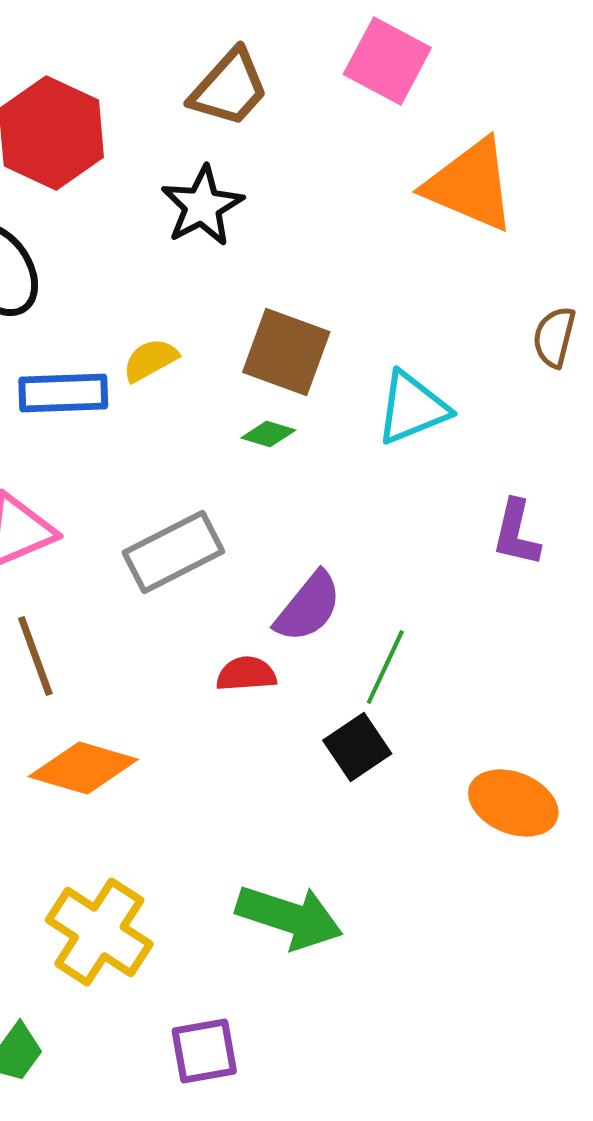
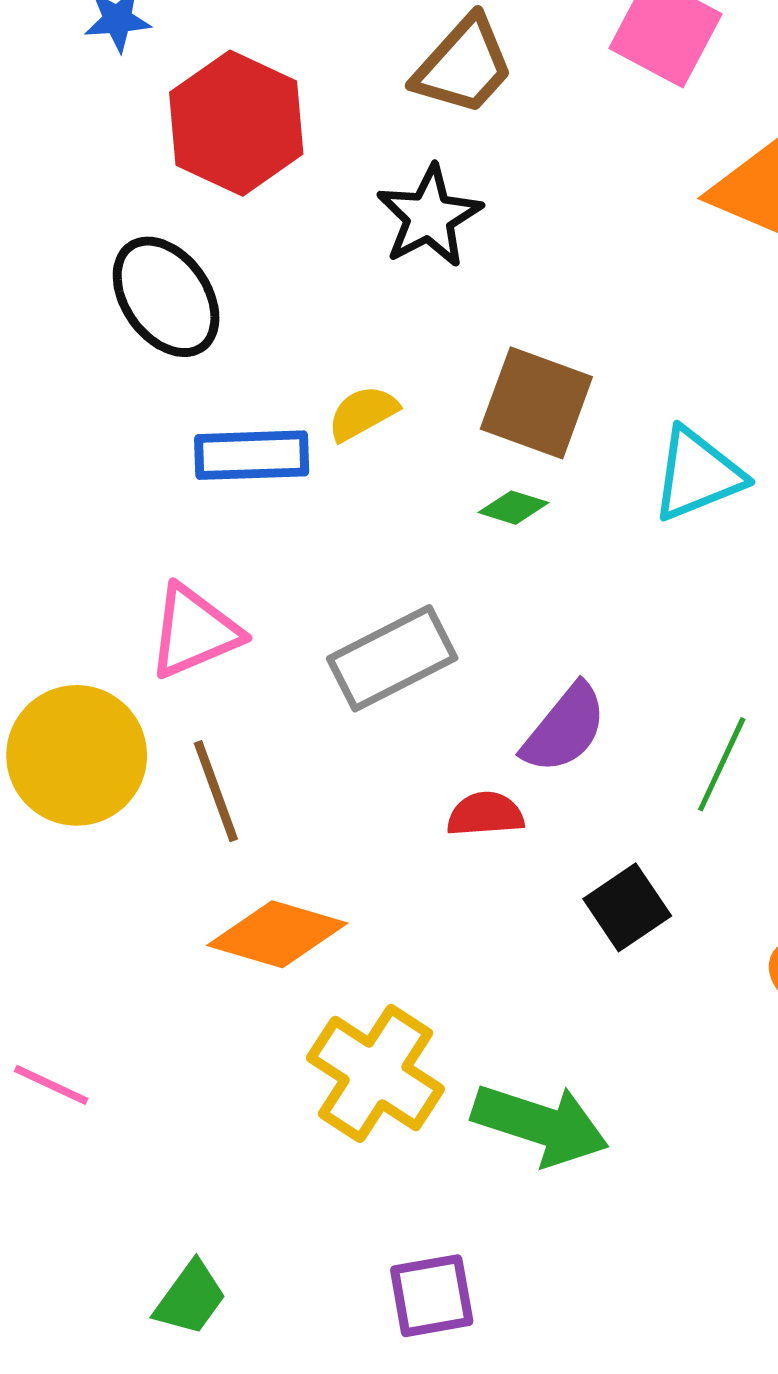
green line: (385, 667) -> (722, 764), moved
yellow cross: (99, 932) -> (376, 1073), moved

